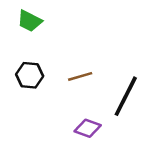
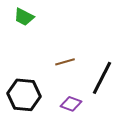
black hexagon: (30, 75) -> (24, 95), moved, size x1.5

